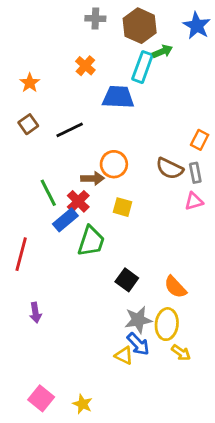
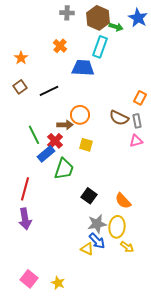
green arrow: (162, 51) -> (116, 27), moved, turned 40
red line: (21, 254) -> (25, 189), moved
purple arrow: (35, 313) -> (25, 219), size x1.5

